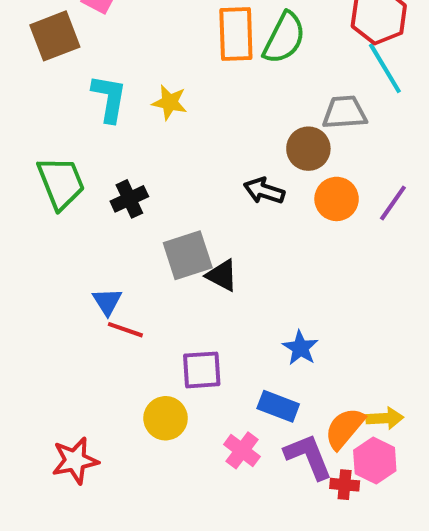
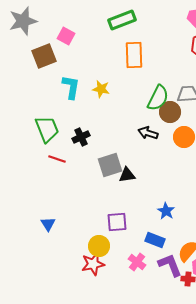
green semicircle: (284, 38) -> (158, 98), moved
black triangle: (222, 275) -> (127, 175), turned -36
blue triangle: (107, 302) -> (48, 224), moved
red line: (125, 330) -> (57, 159), moved
red star: (75, 461) -> (93, 264), moved

